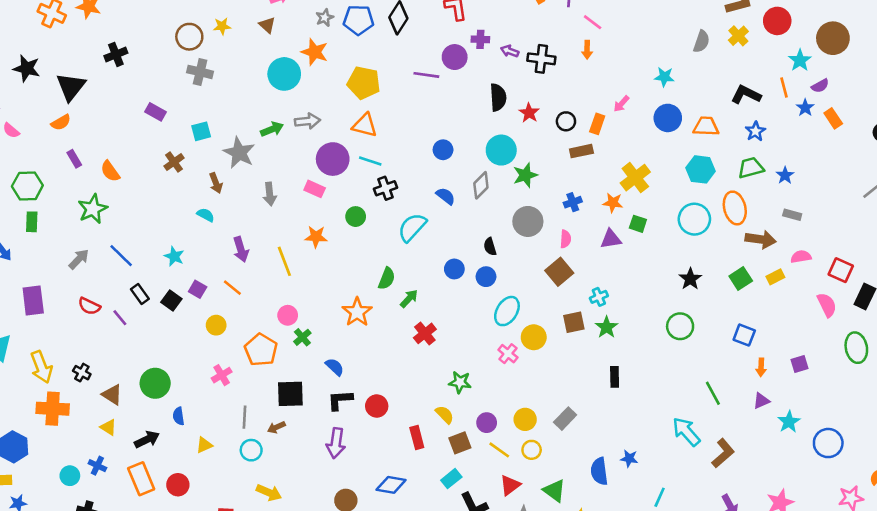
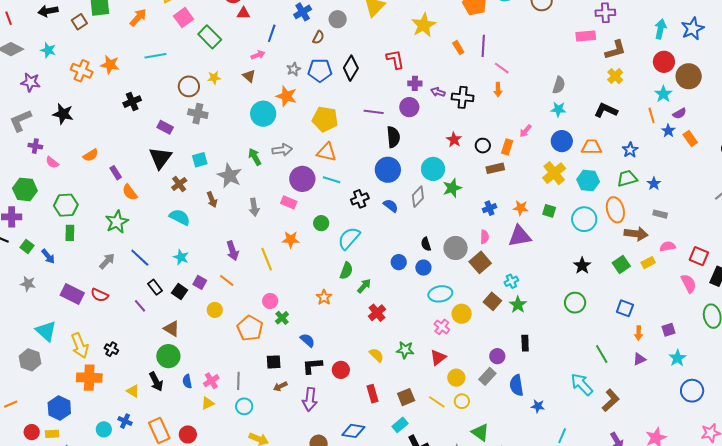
red circle: (777, 21) -> (664, 62), moved
gray semicircle: (701, 41) -> (559, 85), moved
purple circle: (455, 57) -> (409, 107), moved
black triangle: (71, 87) -> (160, 158), moved
black L-shape: (746, 95) -> (606, 110), moved
black semicircle: (498, 97) -> (393, 137), moved
purple rectangle: (156, 112) -> (165, 127), moved
green arrow: (272, 129) -> (255, 157), turned -96
blue circle: (443, 150) -> (388, 170), size x1.6
purple rectangle: (74, 159) -> (116, 173), moved
yellow cross: (635, 178) -> (554, 173), moved
black cross: (386, 188) -> (360, 199), moved
cyan semicircle: (206, 215) -> (180, 217), moved, size x1.5
gray circle: (528, 221) -> (456, 248), moved
green square: (638, 224) -> (549, 211), moved
cyan semicircle: (412, 227) -> (349, 238), moved
purple triangle: (611, 239) -> (520, 236), size x1.4
purple rectangle: (33, 300) -> (72, 294), turned -55
red semicircle: (89, 306) -> (100, 295), moved
cyan ellipse: (507, 311) -> (440, 294), turned 50
orange star: (357, 312) -> (324, 297), size x0.7
brown square: (574, 322) -> (492, 301), turned -36
pink cross: (222, 375) -> (211, 381), moved
black square: (290, 394) -> (274, 362), size x0.7
brown triangle: (112, 395) -> (172, 329), moved
yellow semicircle: (445, 415) -> (376, 355), moved
cyan star: (789, 422) -> (677, 358), moved
purple circle: (487, 423) -> (497, 356), moved
brown arrow: (276, 427) -> (280, 386), moved
black arrow: (147, 440) -> (156, 382), moved, turned 90
blue semicircle: (599, 471) -> (516, 385), moved
red triangle: (510, 485) -> (438, 357), moved

